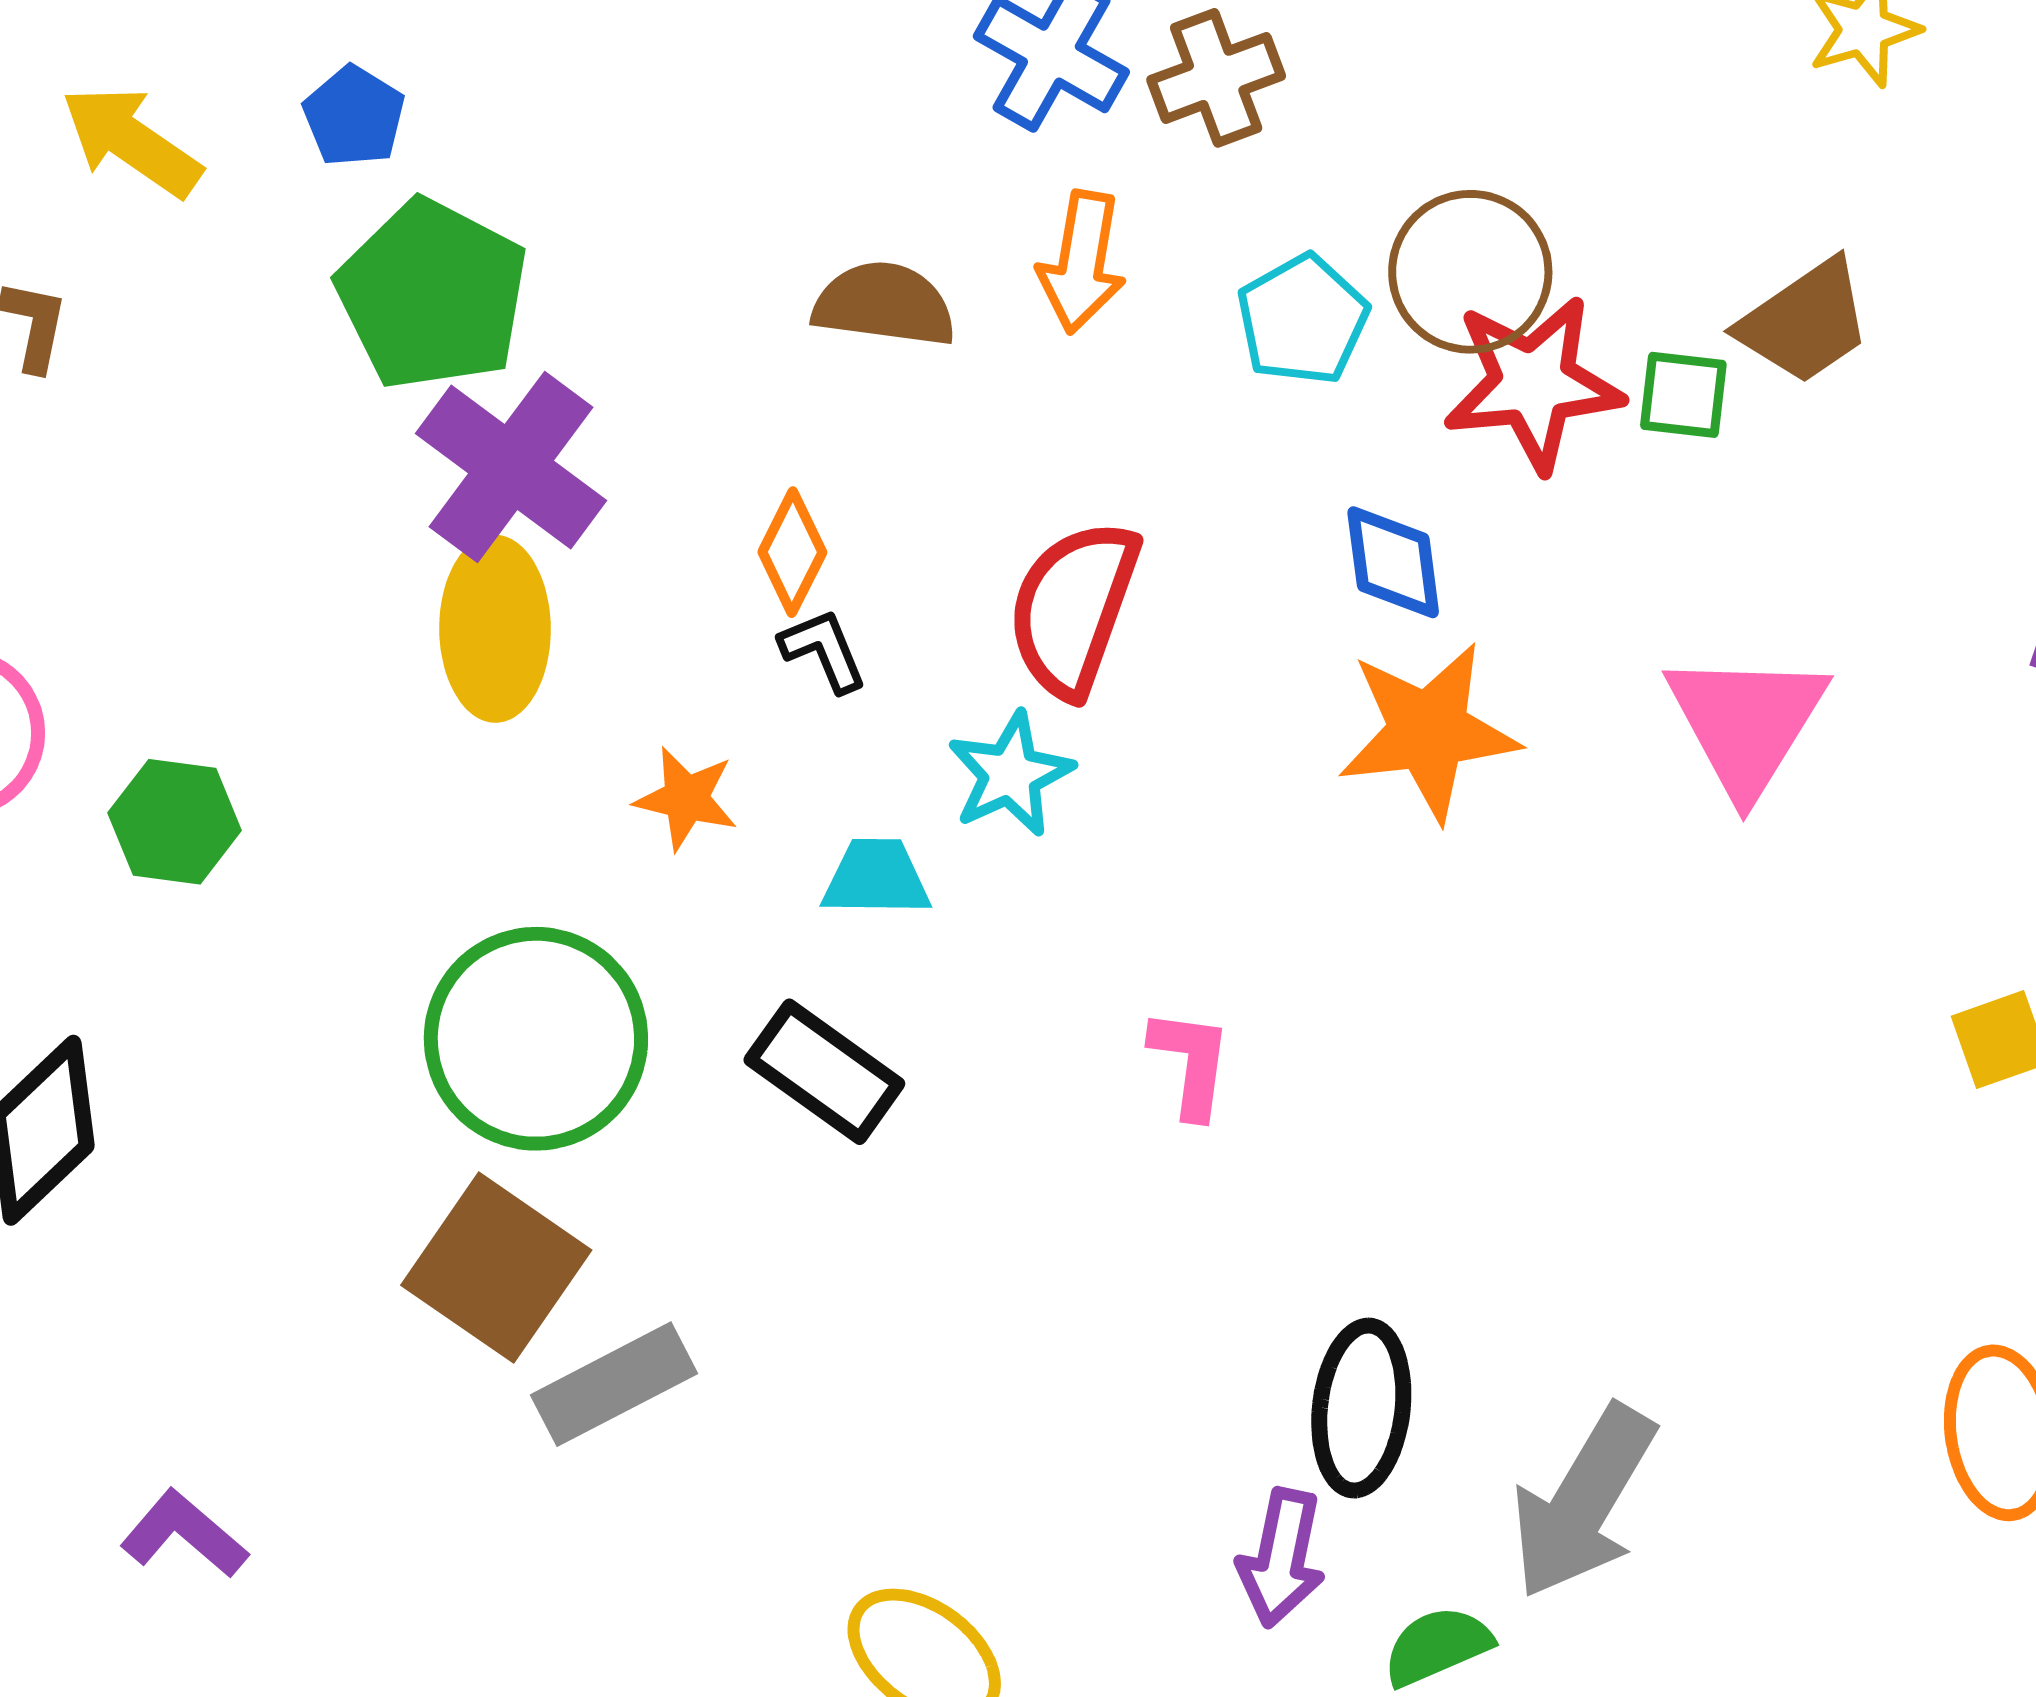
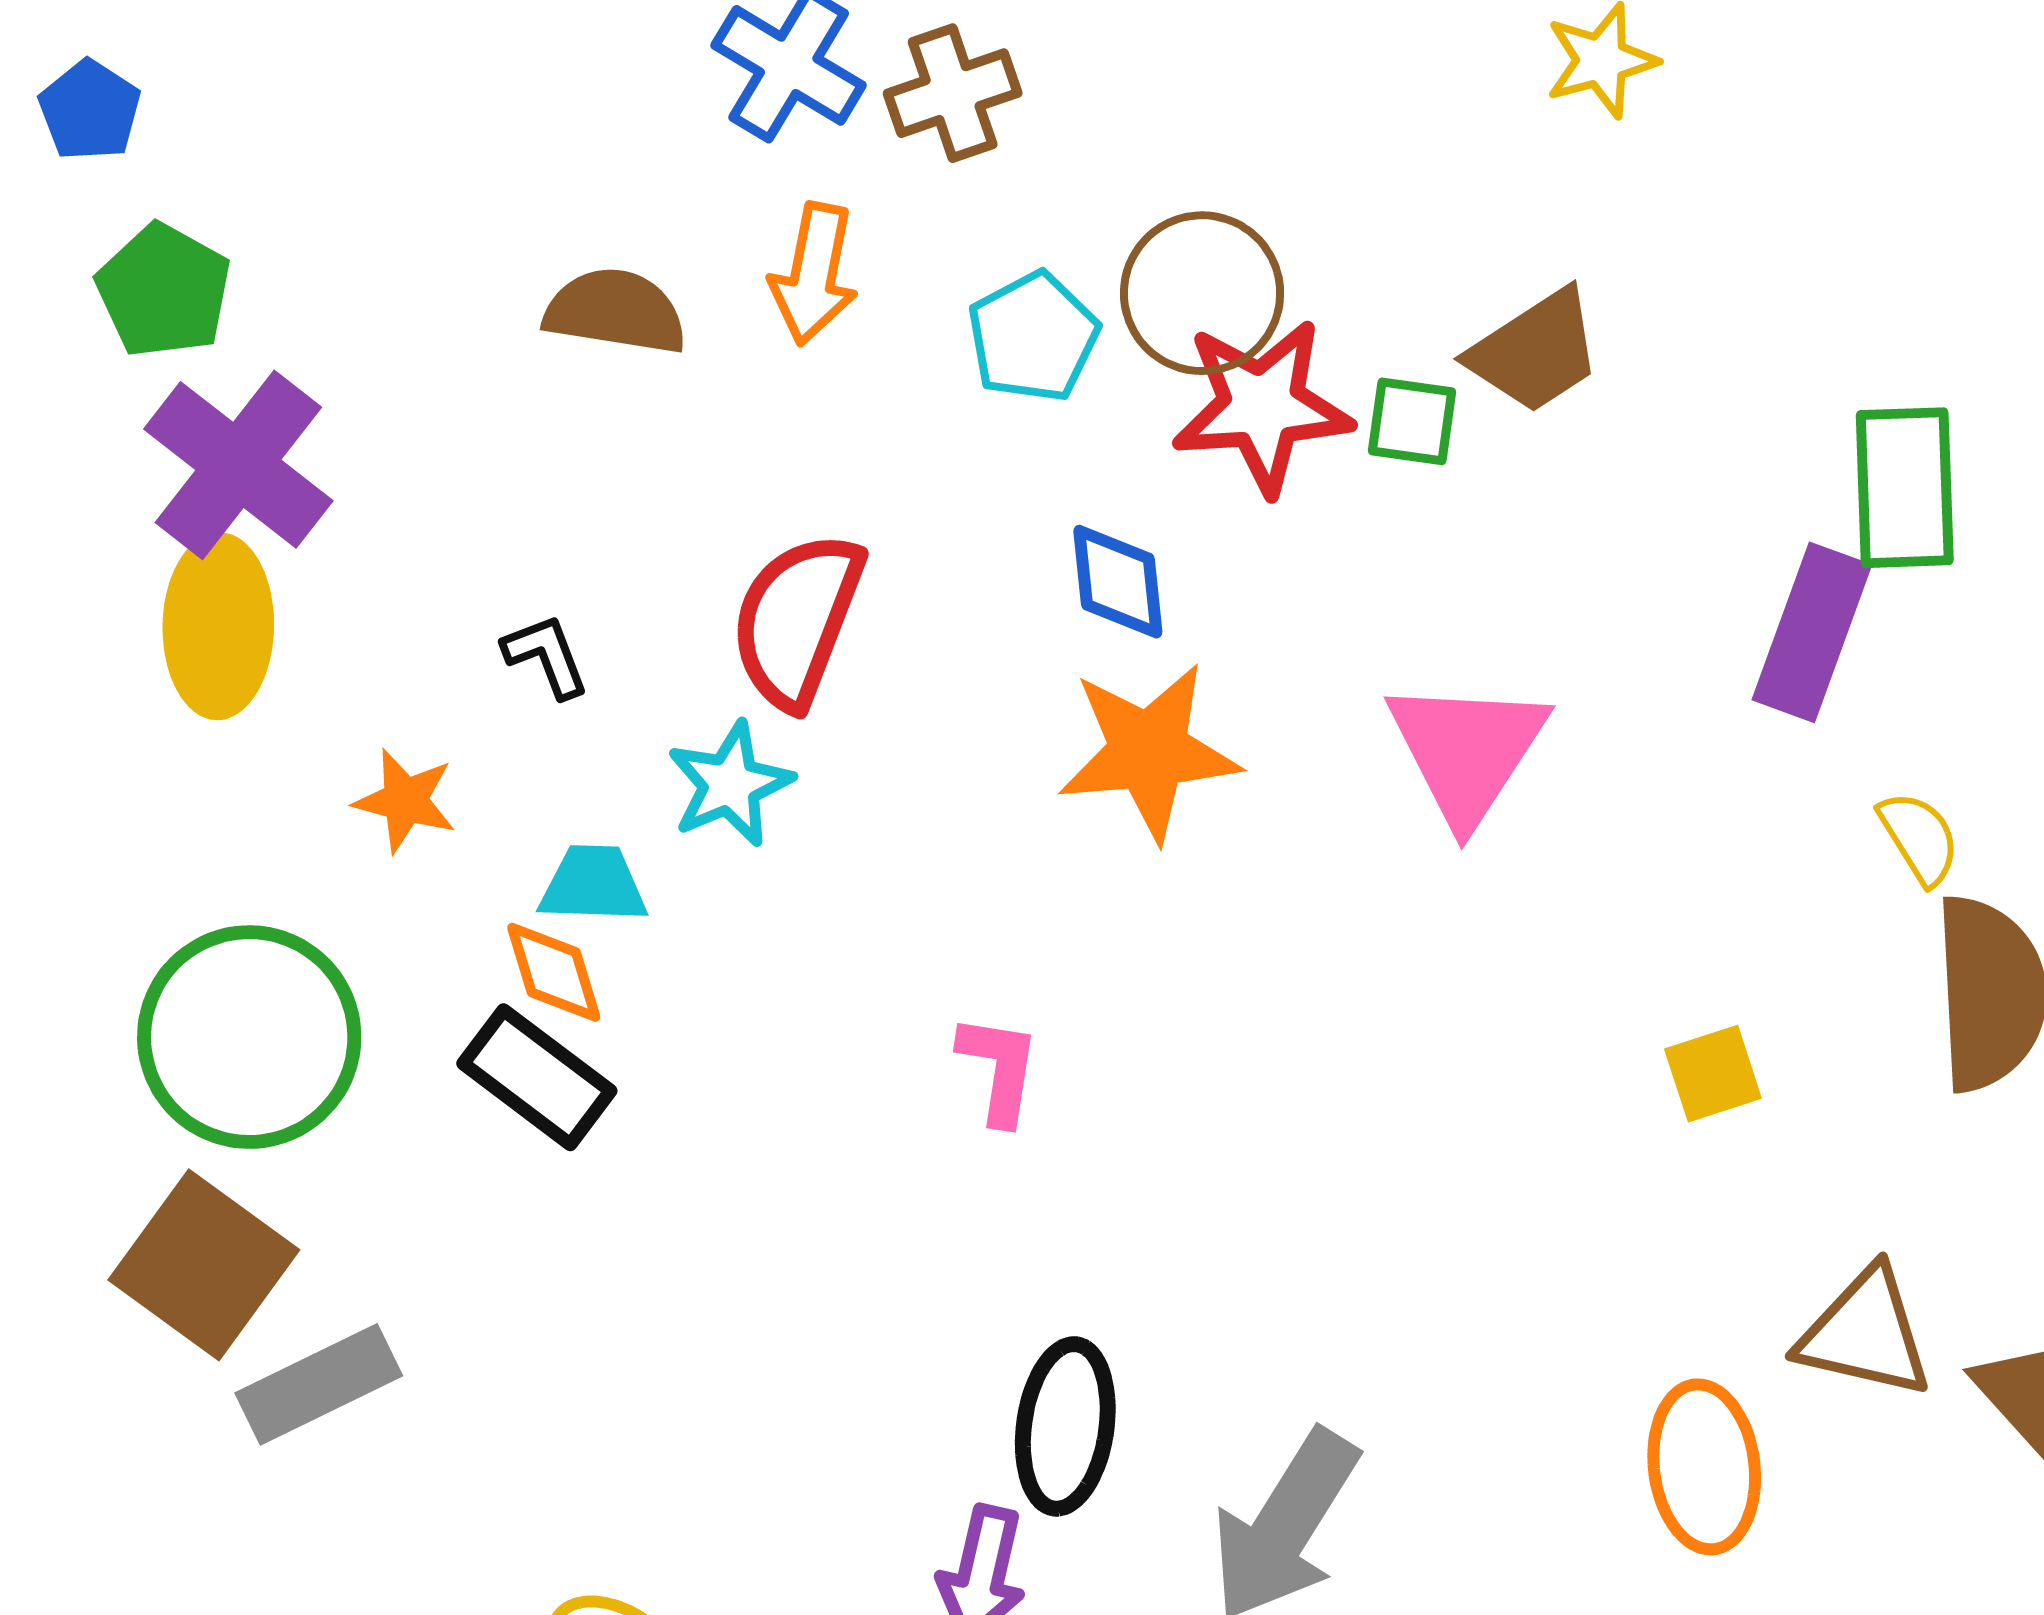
green pentagon: (432, 295) -> (164, 291), size x0.7
orange diamond: (792, 552) -> (554, 972), moved, turned -45
pink L-shape: (1191, 1063) -> (999, 1069), moved

